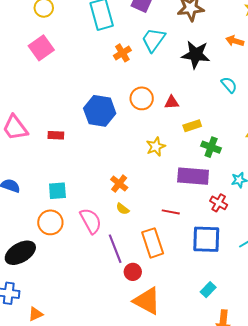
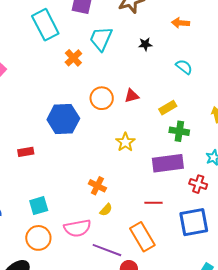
black star: (196, 55) -> (145, 44), size x0.5
yellow rectangle: (192, 126) -> (168, 108), moved
yellow semicircle: (123, 209) -> (106, 210), turned -72
pink semicircle: (91, 221) -> (77, 228), turned 120
purple line: (115, 249) -> (107, 250), turned -36

